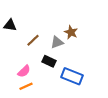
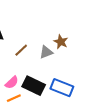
black rectangle: (49, 61) -> (34, 86), moved, size x1.5

